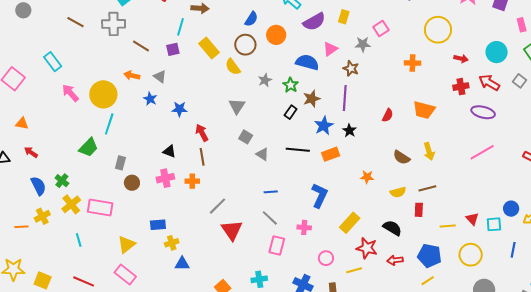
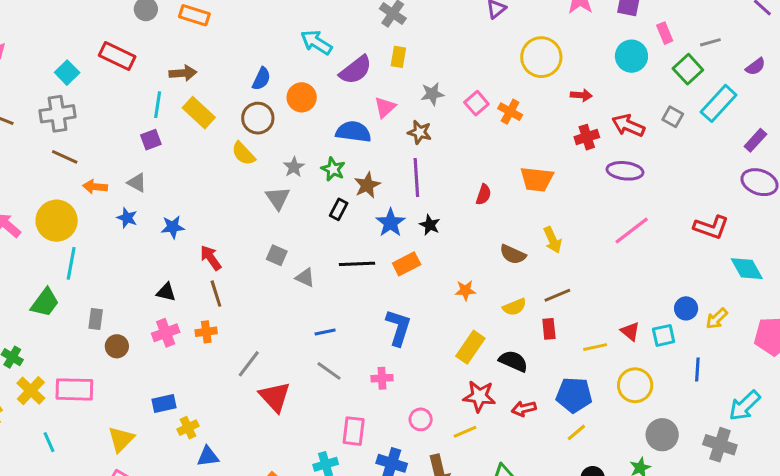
pink square: (381, 29) -> (476, 103), moved
brown line: (141, 46) -> (65, 157), moved
yellow rectangle: (209, 48) -> (199, 113), moved
cyan circle: (497, 52) -> (631, 56), moved
orange cross: (412, 63) -> (510, 112), turned 35
gray triangle: (237, 106) -> (278, 198), moved
yellow rectangle: (350, 223) -> (470, 347), moved
pink rectangle: (277, 246) -> (354, 431), moved

